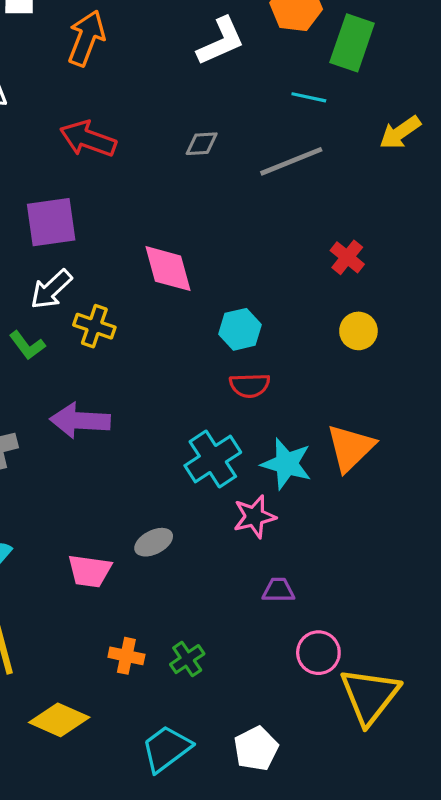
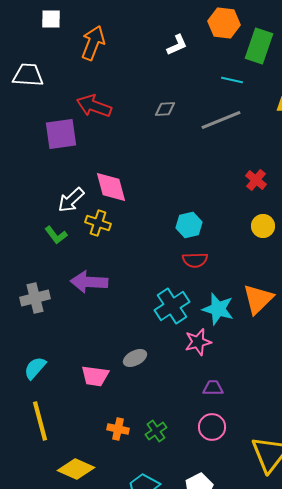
white L-shape: (221, 41) -> (177, 45), size x0.7
purple square: (51, 222) -> (61, 134), moved
pink diamond: (168, 269) -> (111, 187), moved
pink circle: (318, 653) -> (212, 427), moved

